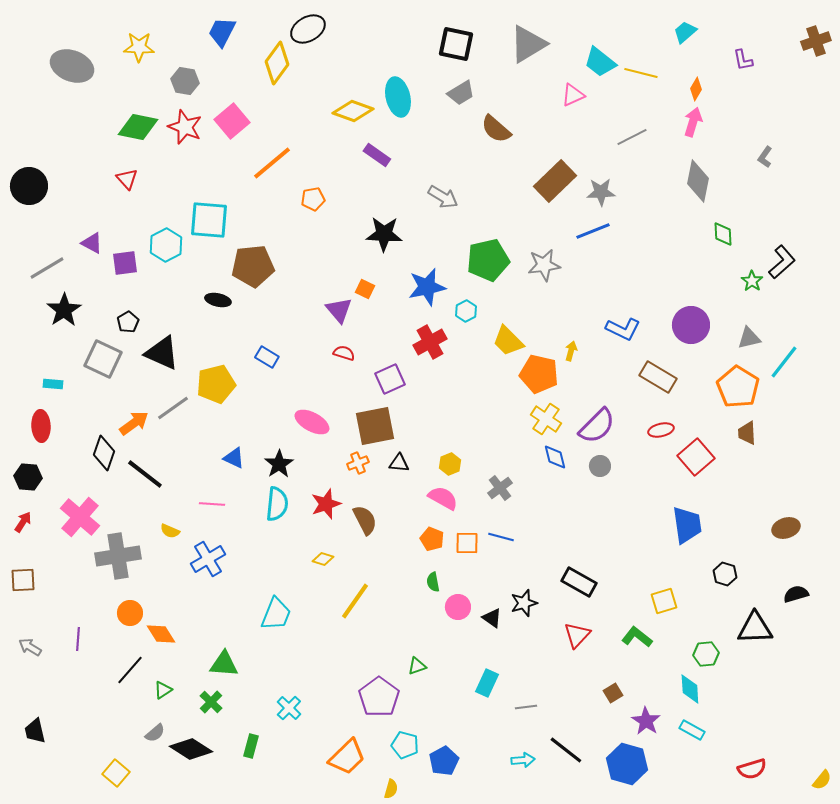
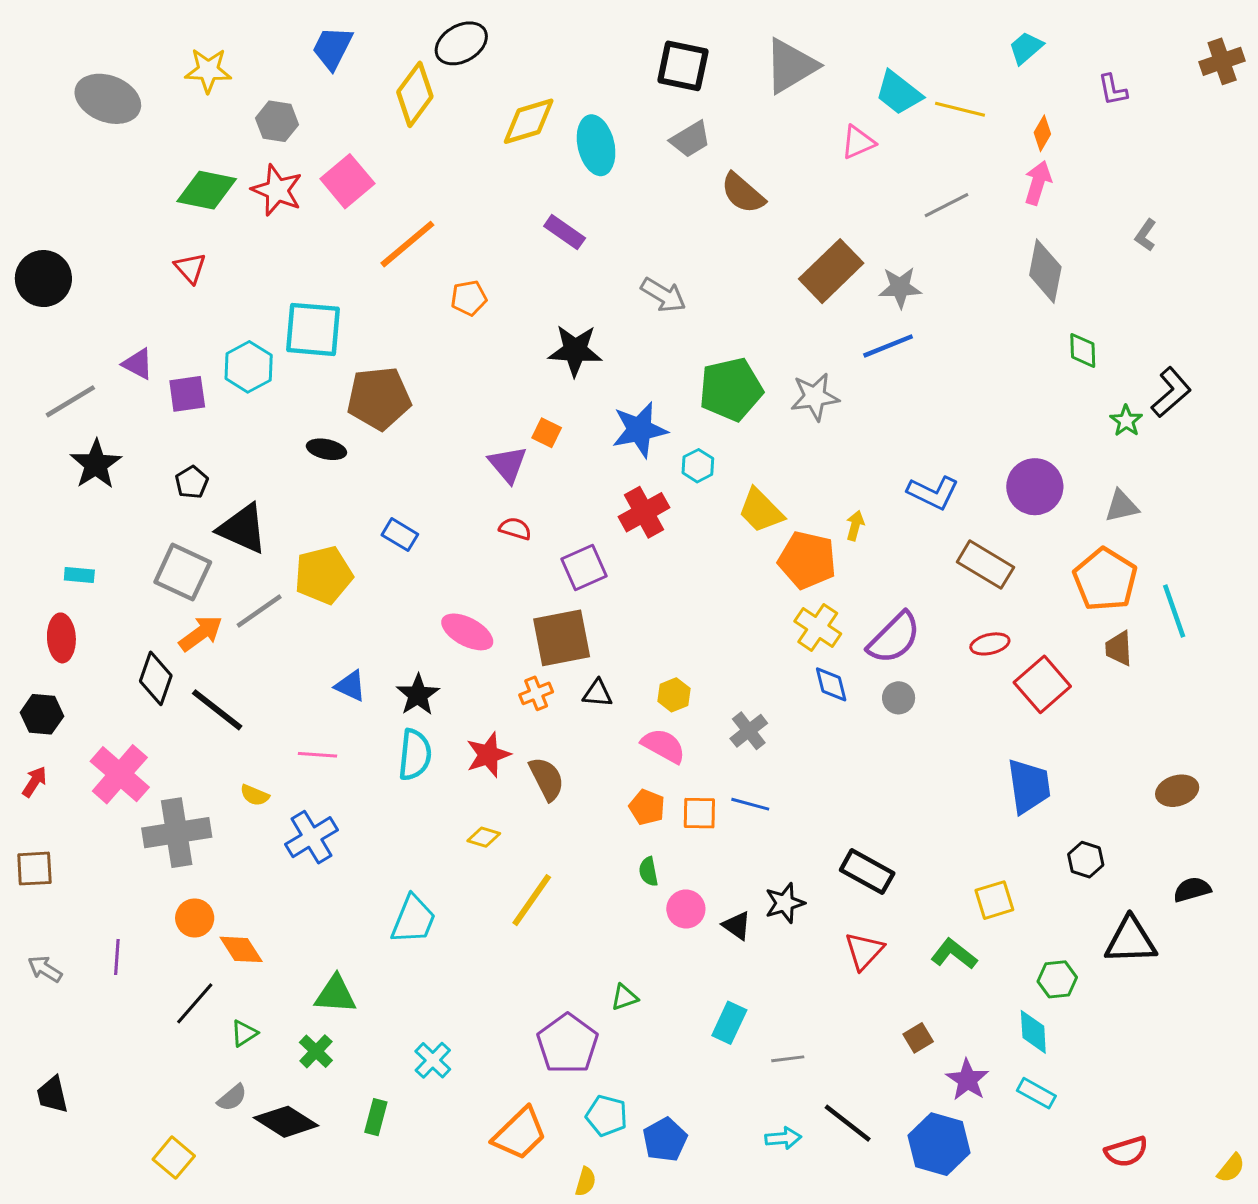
yellow diamond: (353, 111) -> (529, 121), moved, turned -36
gray square: (103, 359) -> (183, 572), moved
cyan line: (784, 362) -> (1174, 611), moved, turned -57

